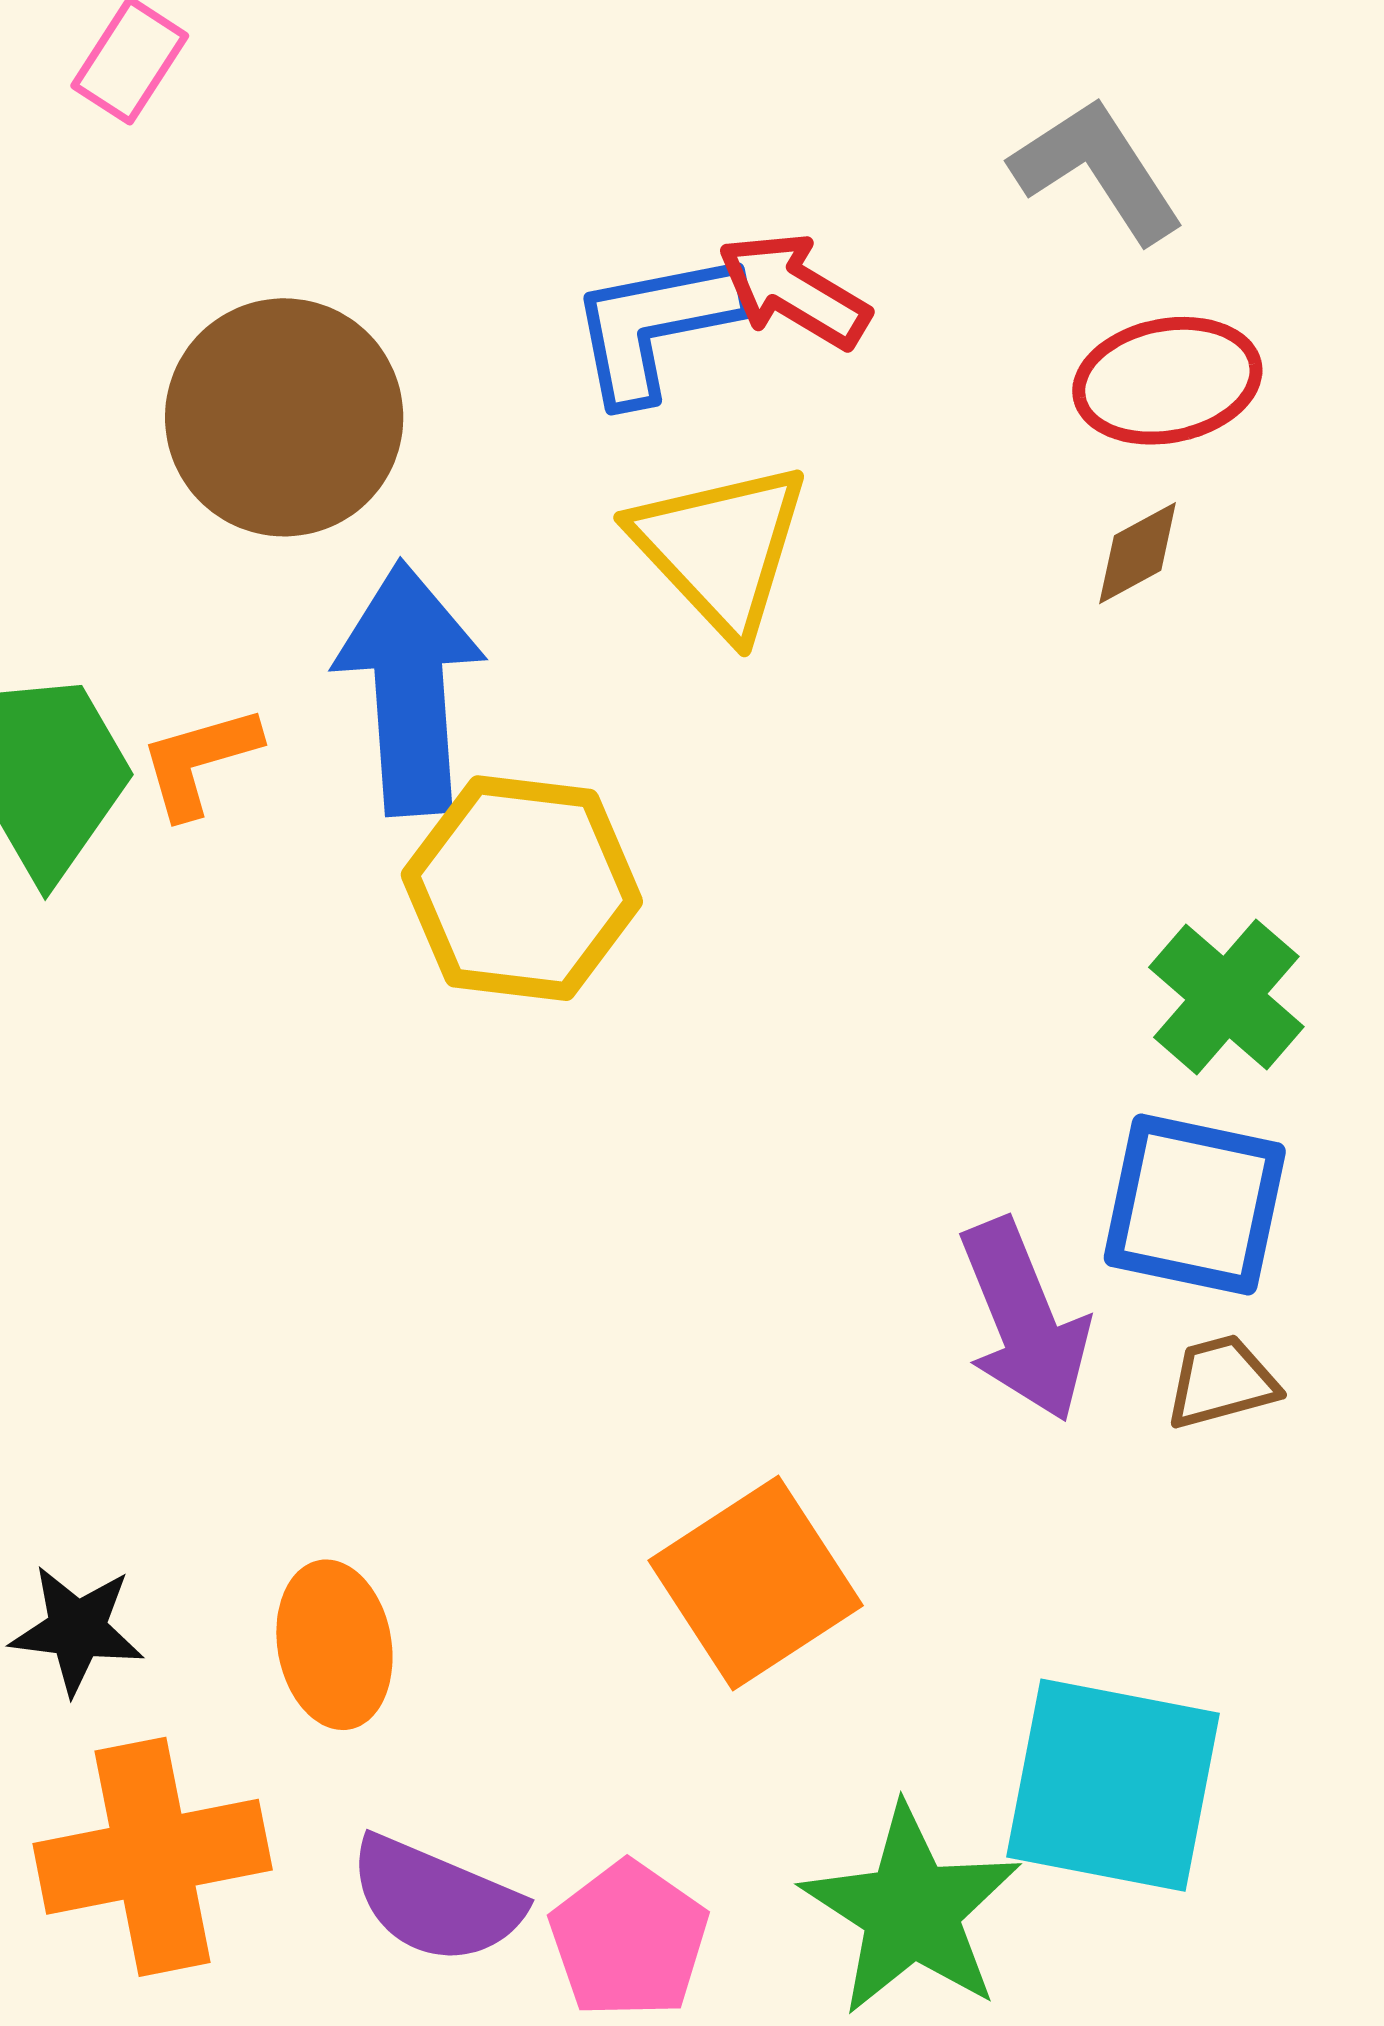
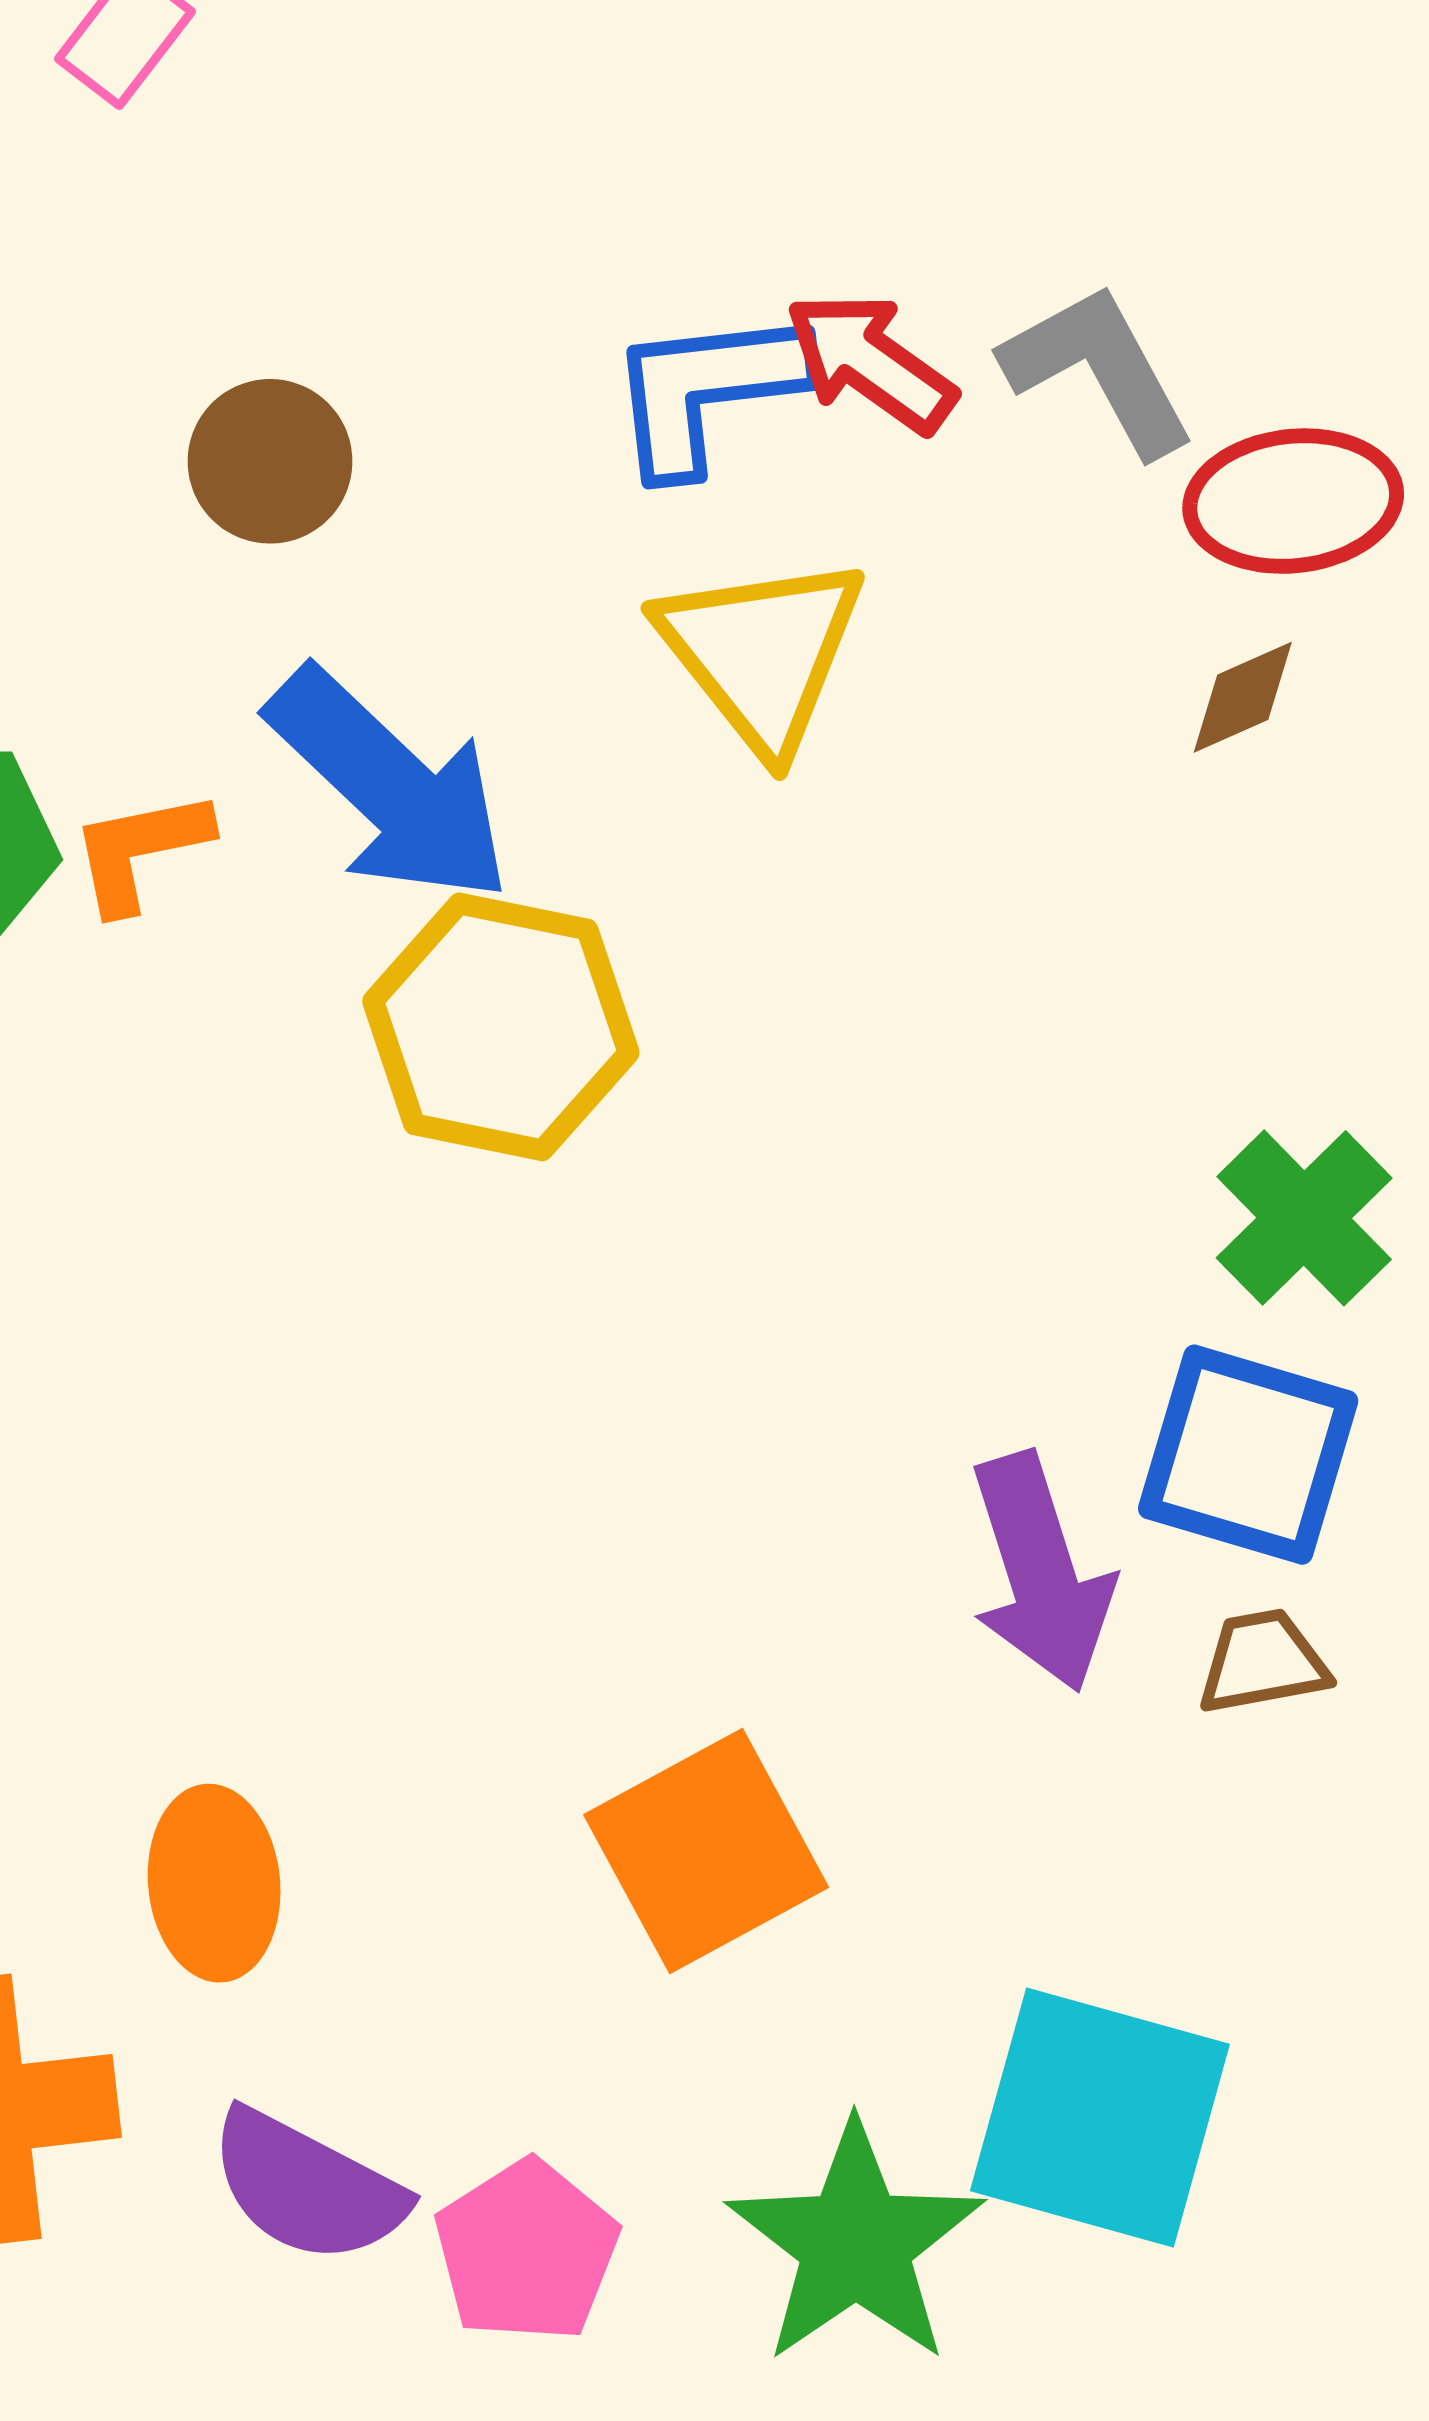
gray L-shape: (1097, 170) -> (1099, 370), moved
brown circle: (284, 417) -> (270, 461), size x0.6
blue arrow: (410, 688) -> (390, 786), turned 133

